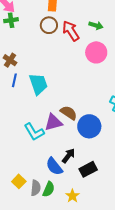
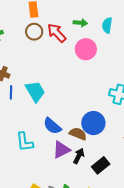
brown semicircle: (69, 113) -> (78, 134), moved
purple triangle: (53, 122) -> (61, 150), moved
cyan L-shape: (34, 132) -> (25, 142), moved, turned 35
blue semicircle: (54, 166) -> (52, 126), moved

